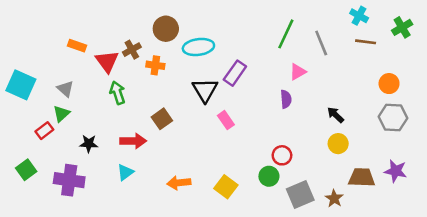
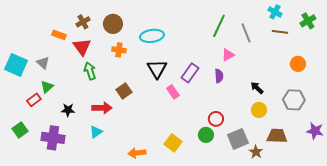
brown circle: (166, 29) -> (113, 24), moved
brown cross: (132, 50) -> (83, 22), moved
purple rectangle: (235, 73) -> (190, 73), moved
gray triangle: (65, 89) -> (43, 63), moved
gray hexagon: (393, 117) -> (294, 100), moved
purple star: (396, 171) -> (315, 131), moved
orange arrow: (179, 183) -> (137, 153), moved
gray square: (300, 195) -> (238, 139), moved

